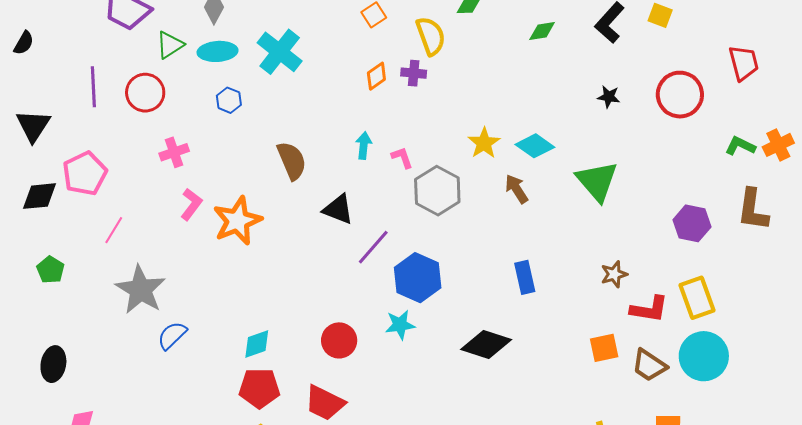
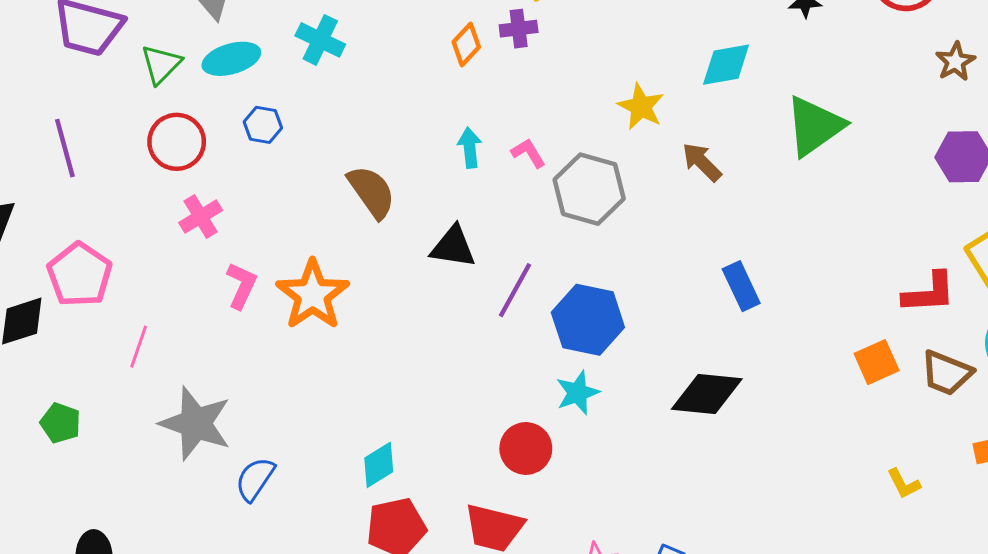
cyan cross: (280, 52) -> (320, 40), size x0.7
red circle: (145, 93) -> (177, 142), moved
cyan diamond: (535, 146) -> (726, 65), moved, turned -33
green triangle: (597, 181) -> (815, 126), turned 48
brown star: (614, 274) -> (955, 62), moved
red circle: (339, 340) -> (526, 449), moved

